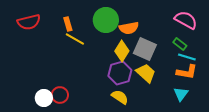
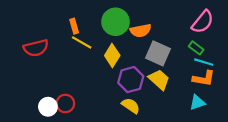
pink semicircle: (186, 20) -> (203, 22), turned 100
red semicircle: (29, 22) -> (36, 48), moved
yellow diamond: (122, 51) -> (112, 56), moved
cyan triangle: (181, 94) -> (197, 102), turned 35

